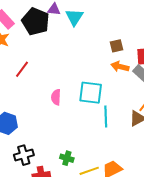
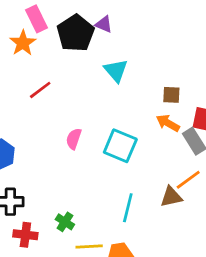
cyan triangle: (74, 17) -> (116, 71), moved, turned -30
cyan line: (106, 116) -> (128, 208), moved

